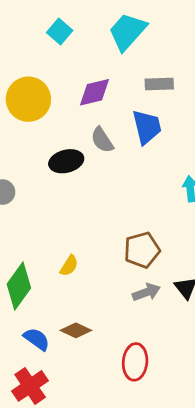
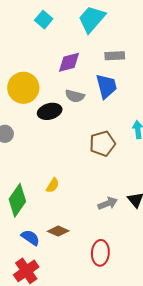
yellow circle: (28, 99) -> (23, 88), moved
gray semicircle: (102, 140) -> (75, 96), turned -42
brown pentagon: (142, 250) -> (102, 144), moved

